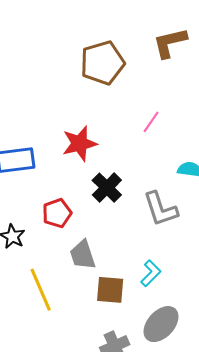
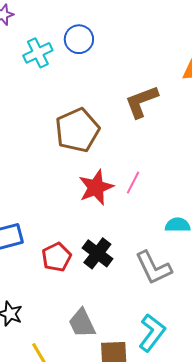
red star: (79, 144) -> (96, 187), moved
red pentagon: (57, 213) -> (56, 257), moved
cyan L-shape: (151, 273) -> (152, 333), size x1.4

